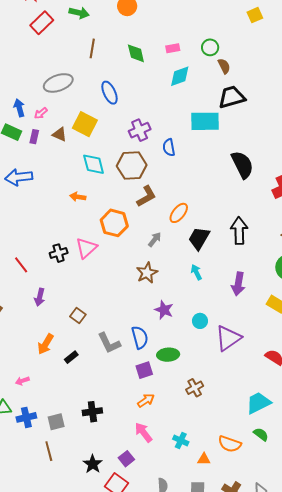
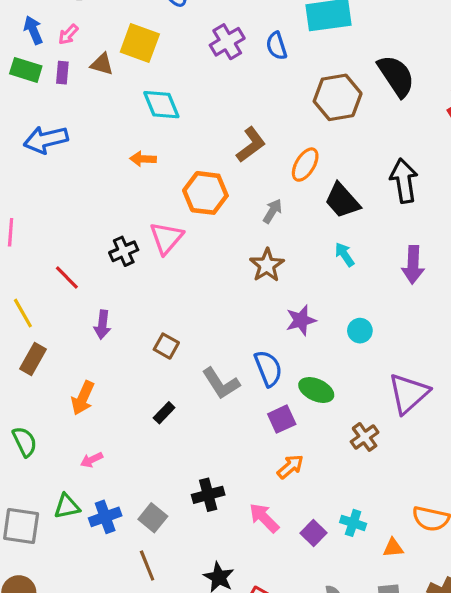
blue semicircle: (169, 147) -> (276, 46), moved
brown hexagon: (132, 165) -> (338, 97), moved
black trapezoid: (199, 238) -> (342, 201), turned -65
purple star: (164, 310) -> (301, 320), turned -30
purple triangle: (228, 338) -> (408, 393), moved
orange arrow: (46, 344) -> (83, 398), moved
green ellipse: (168, 355) -> (316, 390), turned 35
gray square: (56, 422) -> (153, 518), turned -30
pink arrow: (143, 432) -> (264, 518), moved
purple square: (126, 459) -> (313, 533), moved

